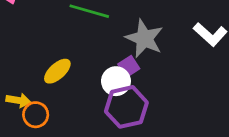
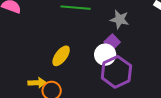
gray star: (144, 38) -> (120, 19), size x0.7

